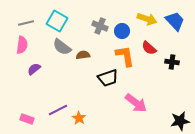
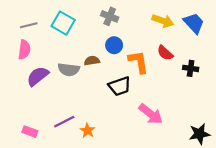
gray cross: (100, 26) -> (110, 16), moved
blue circle: (122, 31) -> (114, 45), moved
gray semicircle: (62, 47) -> (69, 70), moved, turned -30
purple semicircle: (34, 69) -> (38, 76), size x1.5

